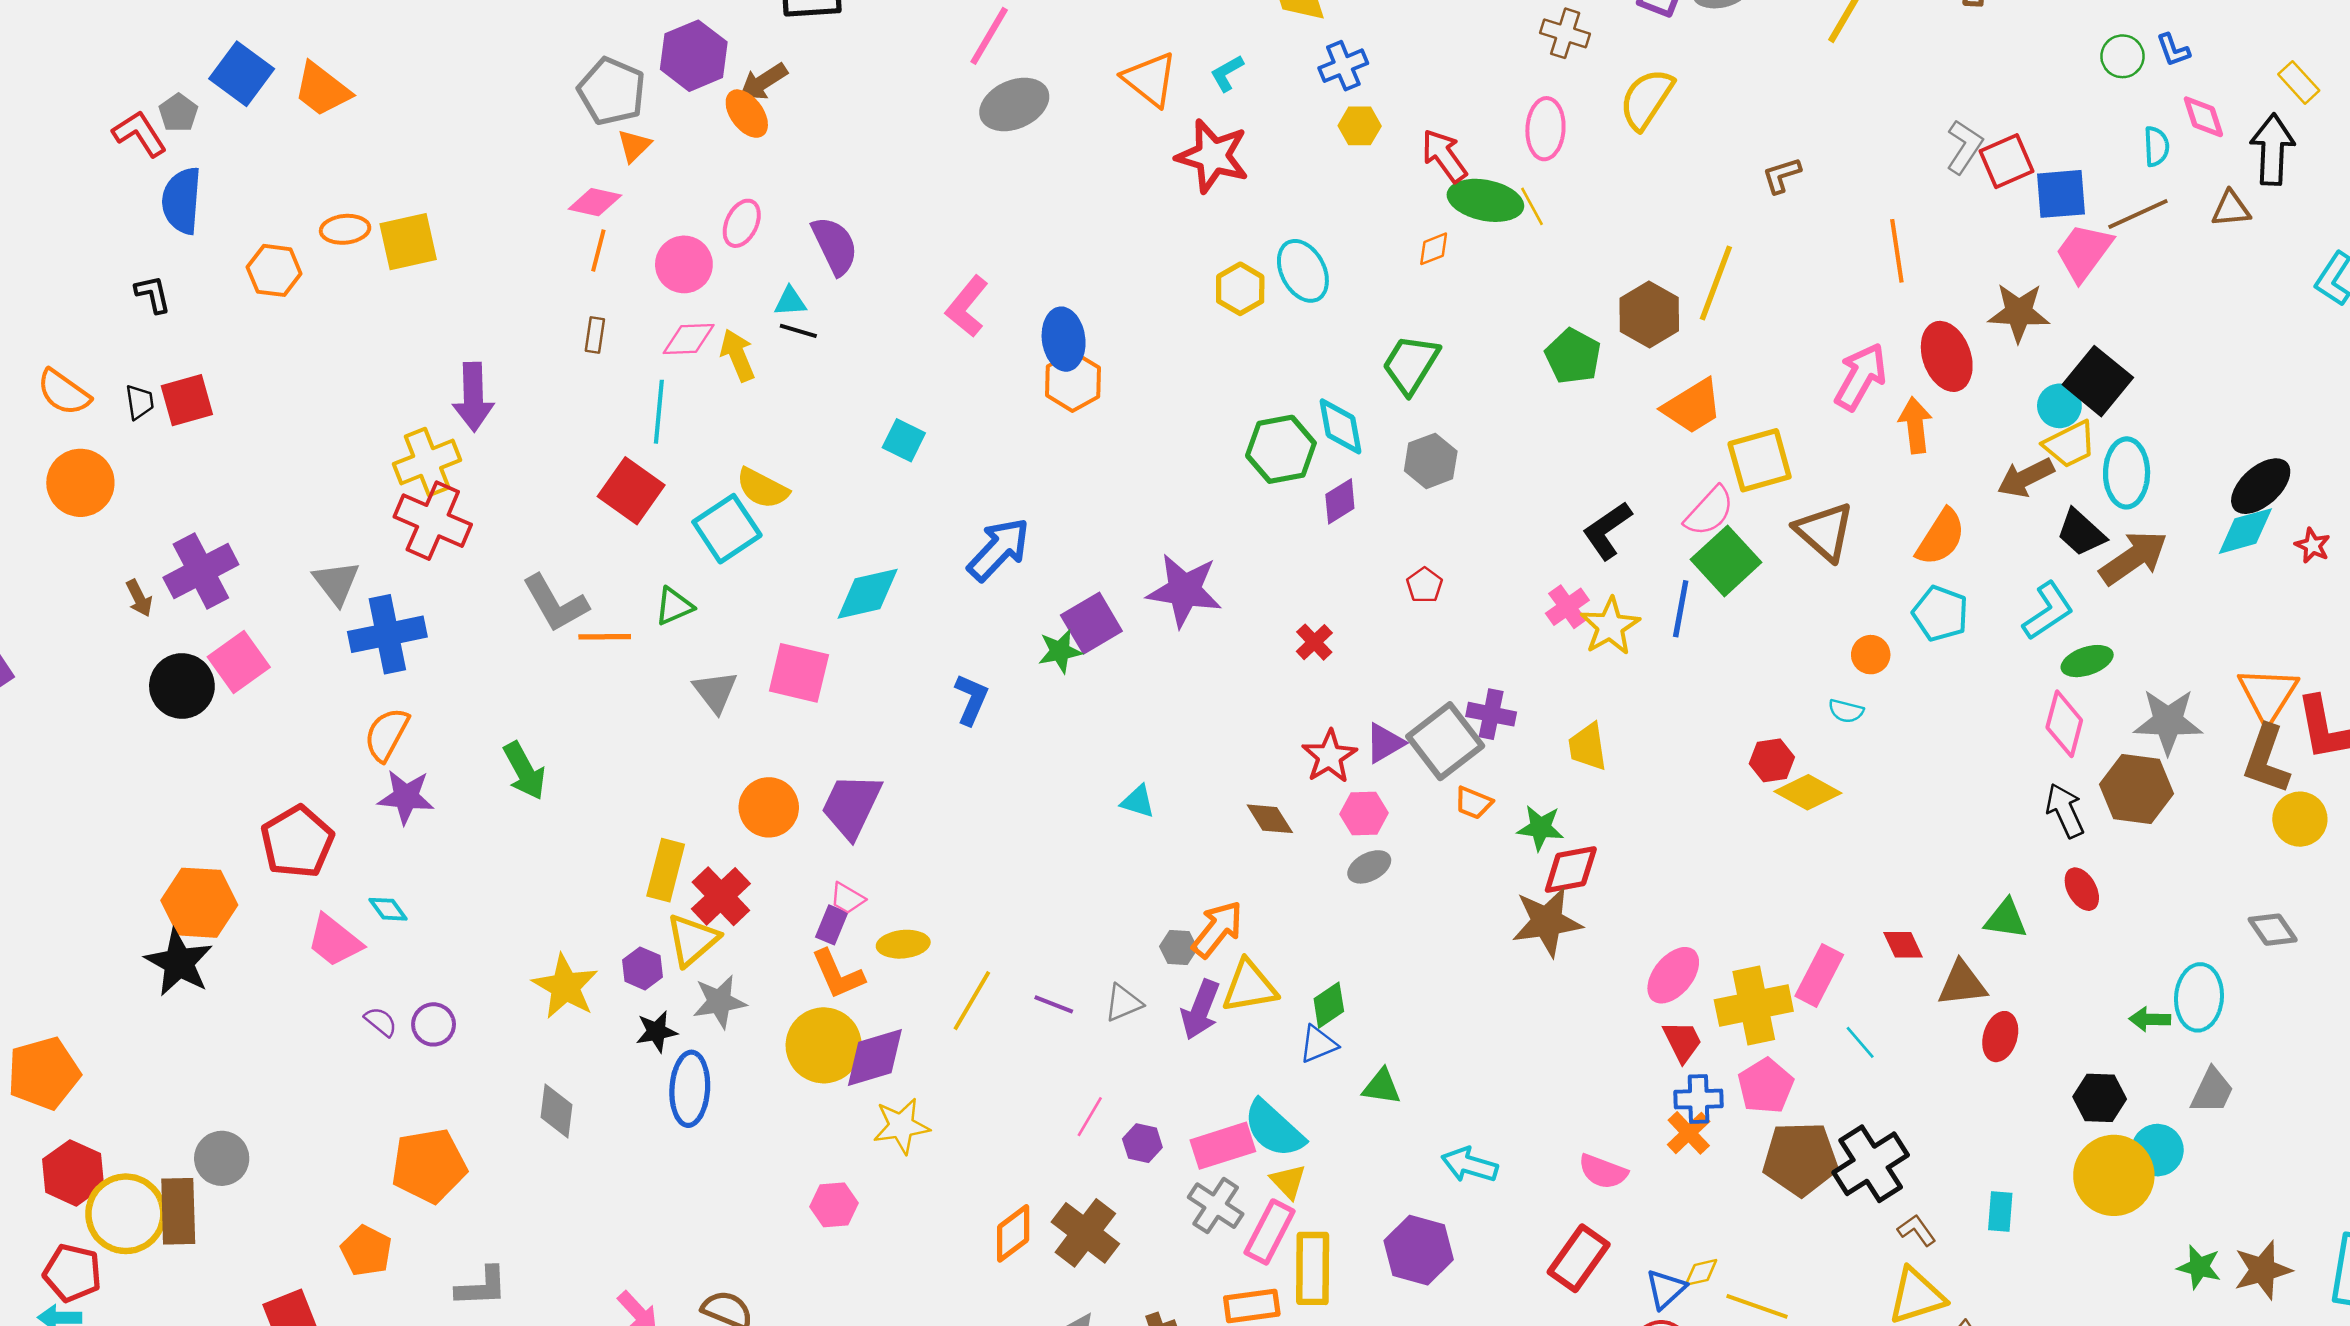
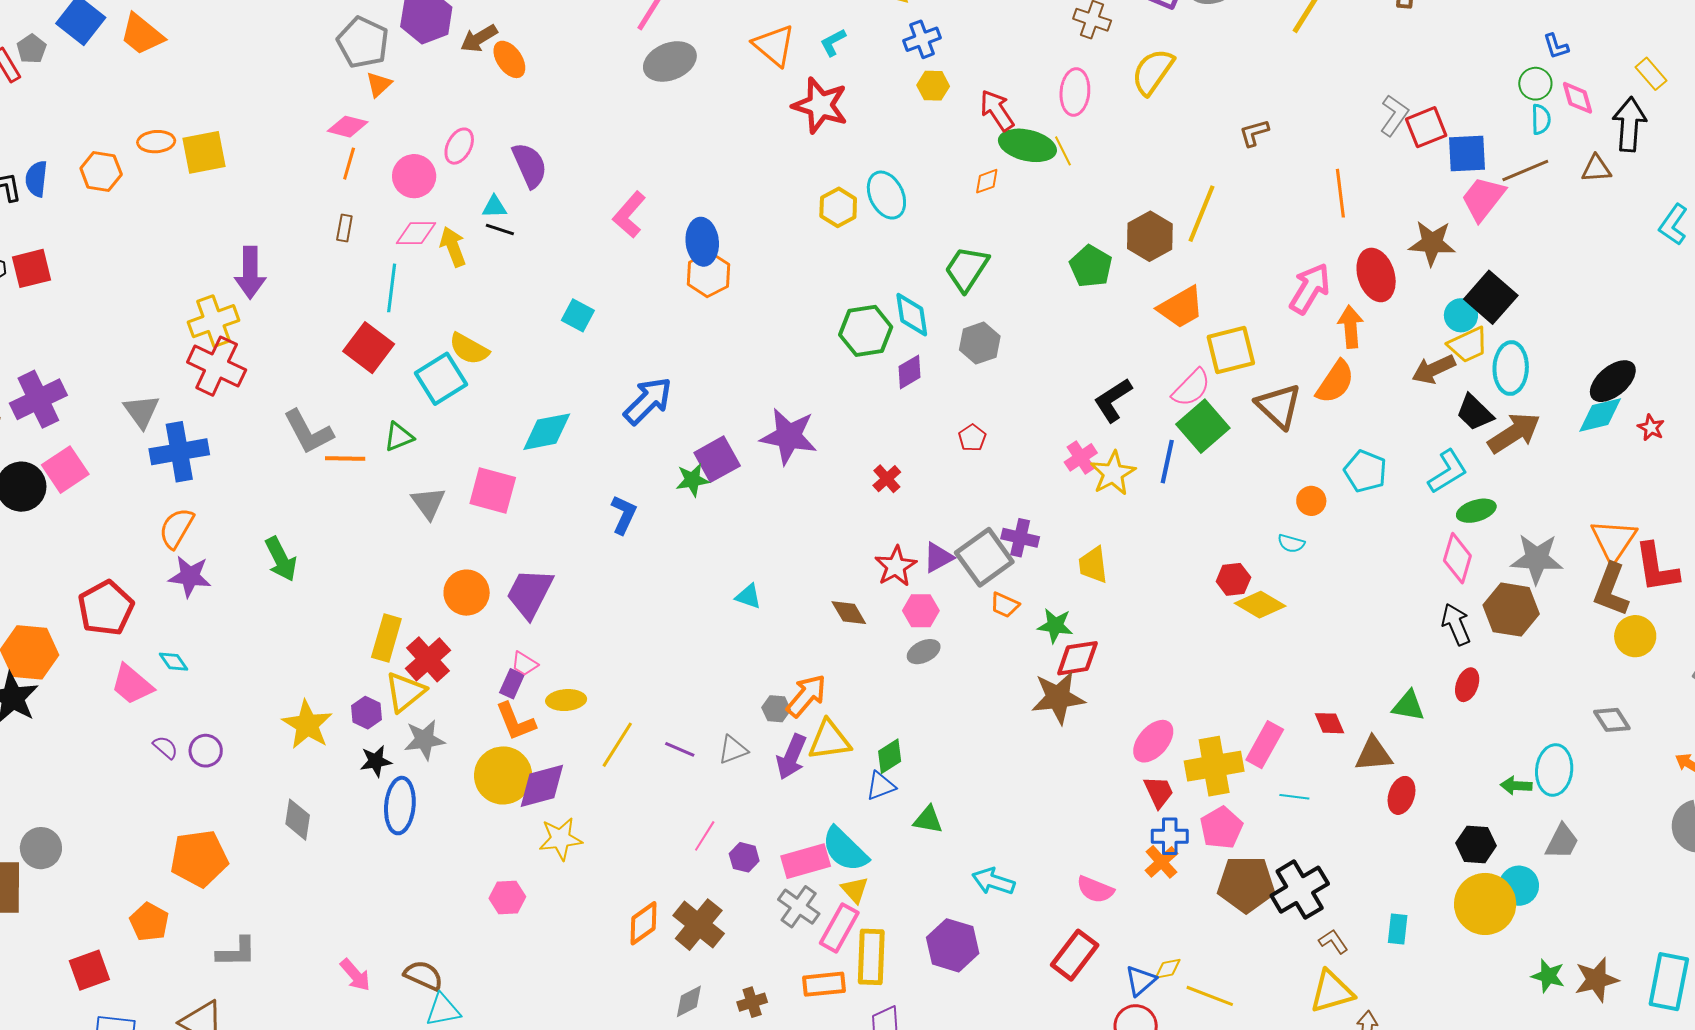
green circle: (2123, 56) -> (1535, 84), moved
orange ellipse: (747, 114) -> (509, 59), moved
blue semicircle: (182, 201) -> (36, 179), moved, size x0.7
orange semicircle: (1941, 537) -> (1335, 382), moved
red ellipse: (2082, 889) -> (1467, 685), turned 48
cyan line: (1860, 1042) -> (1294, 797), turned -44

